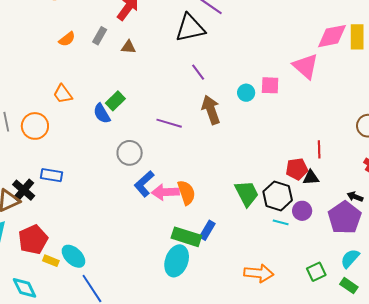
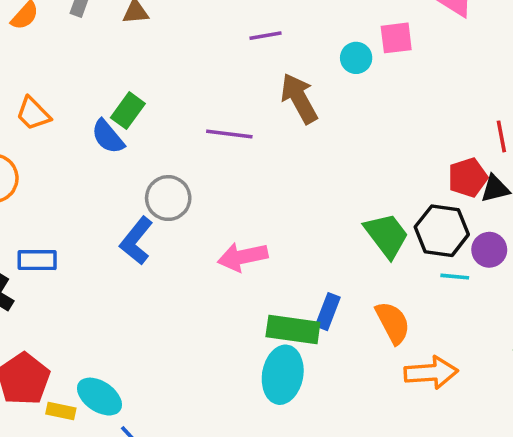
purple line: (198, 72) -> (265, 36), turned -54
blue L-shape: (144, 184) -> (136, 241), moved
orange semicircle: (186, 193) -> (393, 323), moved

